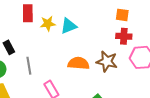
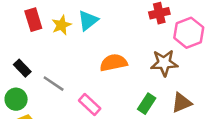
brown star: (107, 62) -> (164, 63), moved
gray line: (29, 66) -> (54, 84), turned -30

